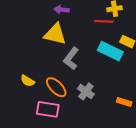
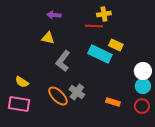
yellow triangle: (55, 34) -> (48, 38), size x0.6
orange ellipse: (56, 87) -> (58, 96), moved
pink rectangle: (48, 109) -> (19, 104), moved

